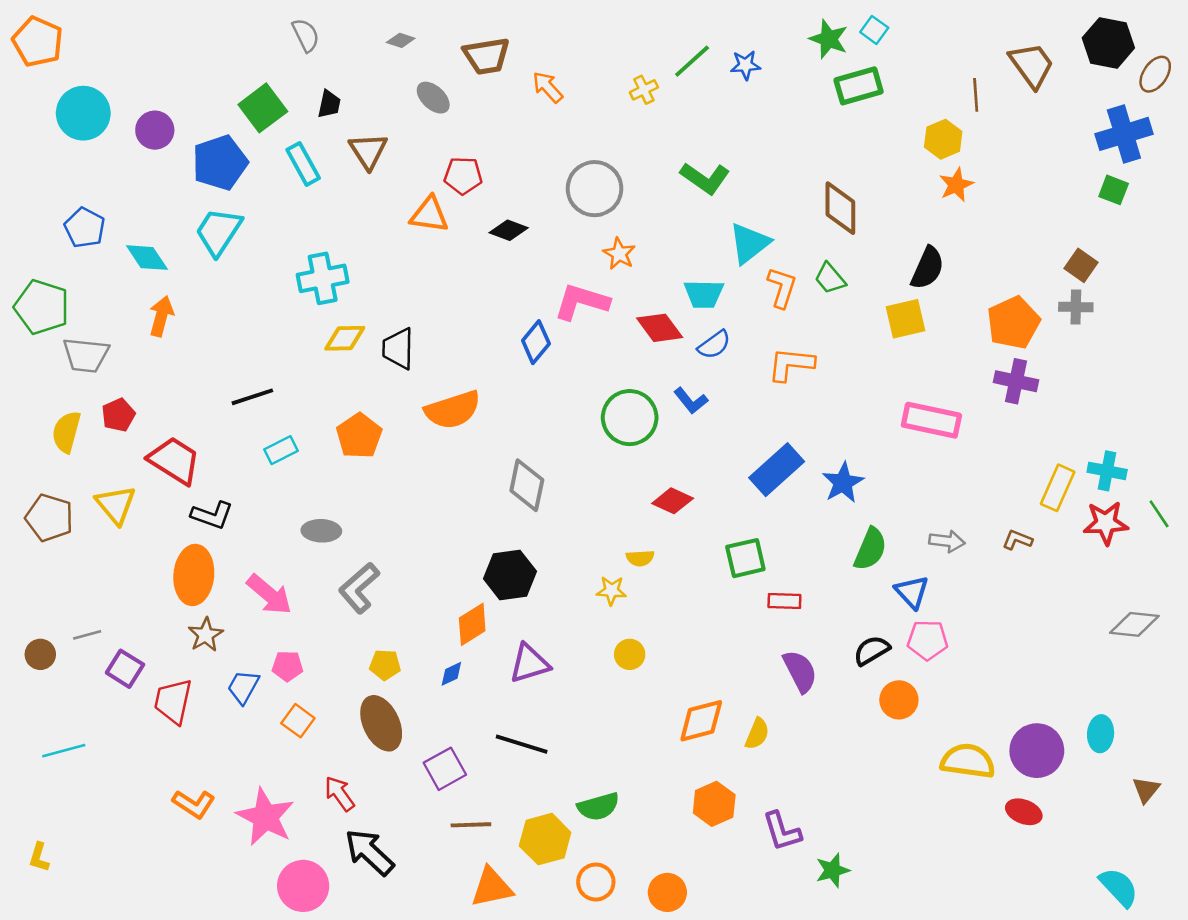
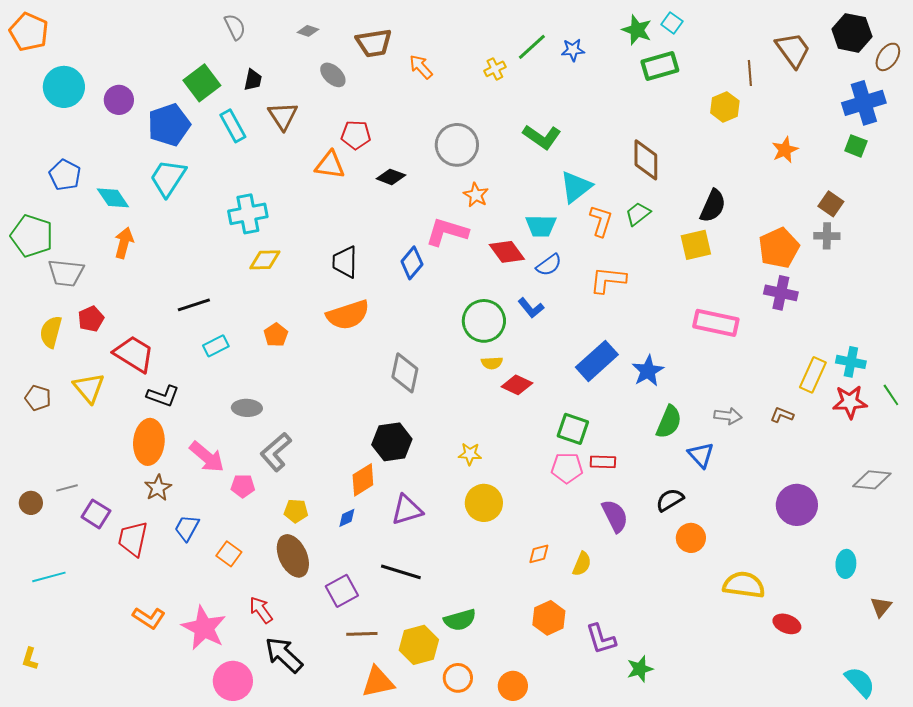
orange star: (956, 185) -> (785, 150), moved
green trapezoid: (830, 278) -> (638, 214), turned 92
black trapezoid: (398, 349) -> (345, 262), moved
orange pentagon: (359, 436) -> (276, 335), size x0.7
brown pentagon: (49, 518) -> (38, 398), size x0.7
yellow semicircle: (640, 558) -> (492, 363), moved
green square: (745, 558) -> (573, 429), turned 32
pink pentagon: (928, 640) -> (567, 468), moved
yellow circle: (630, 654) -> (484, 503), size x1.6
pink pentagon: (287, 666) -> (243, 486), moved
orange diamond: (701, 721) -> (539, 554), size x0.6
purple circle: (1037, 751) -> (797, 505), moved

